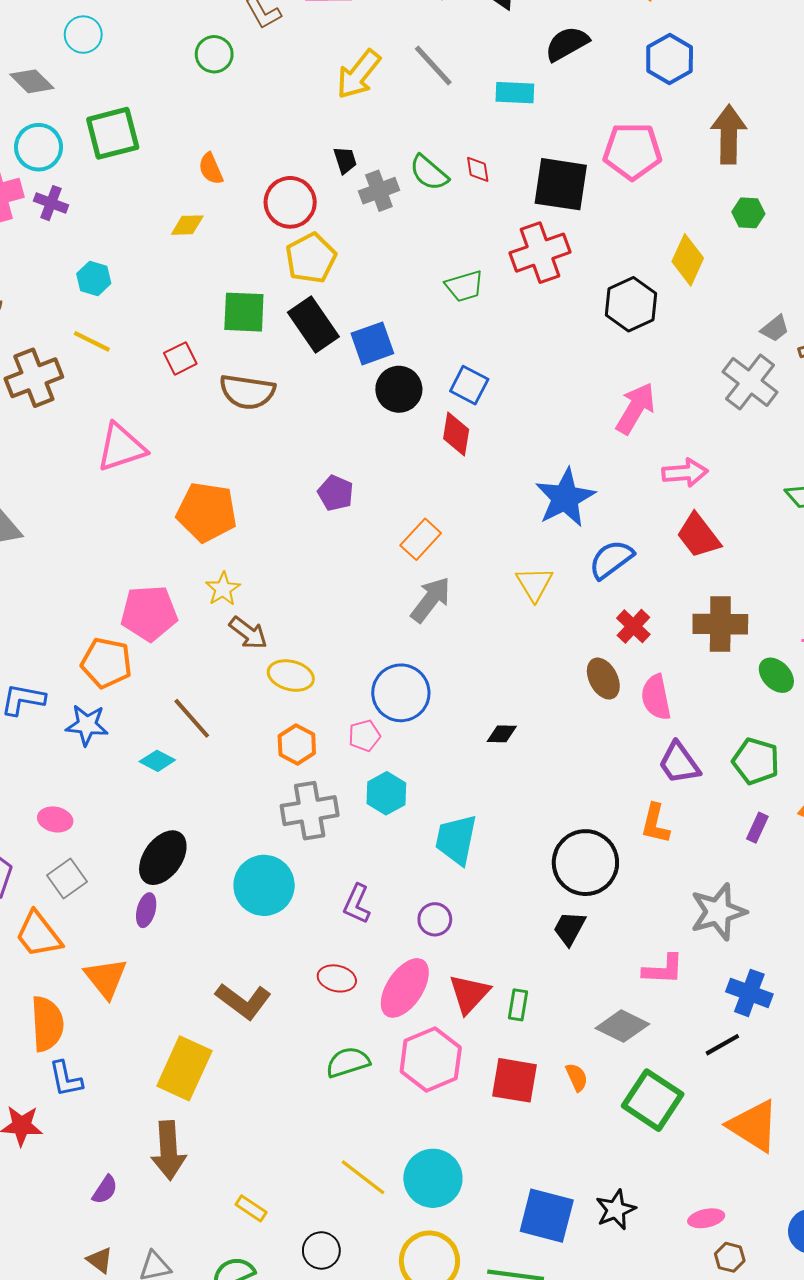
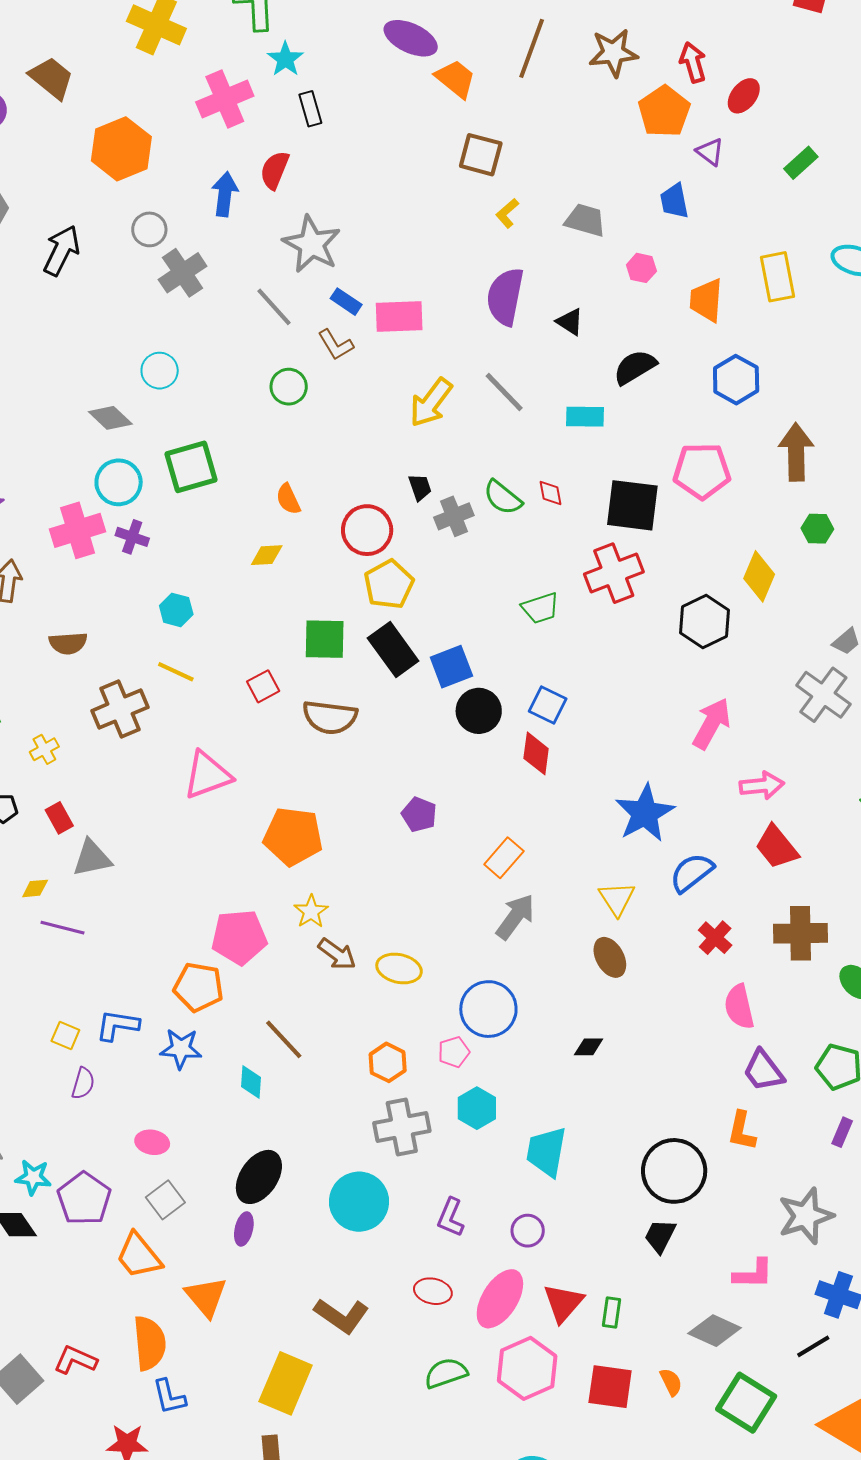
yellow ellipse: (291, 676) -> (399, 969), moved
brown ellipse: (603, 679) -> (610, 957), moved
cyan diamond: (157, 761) -> (251, 1082), turned 68

